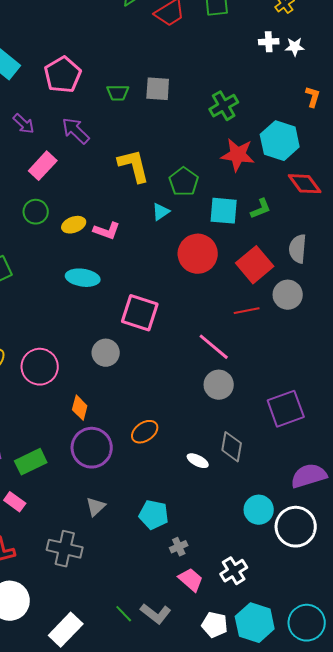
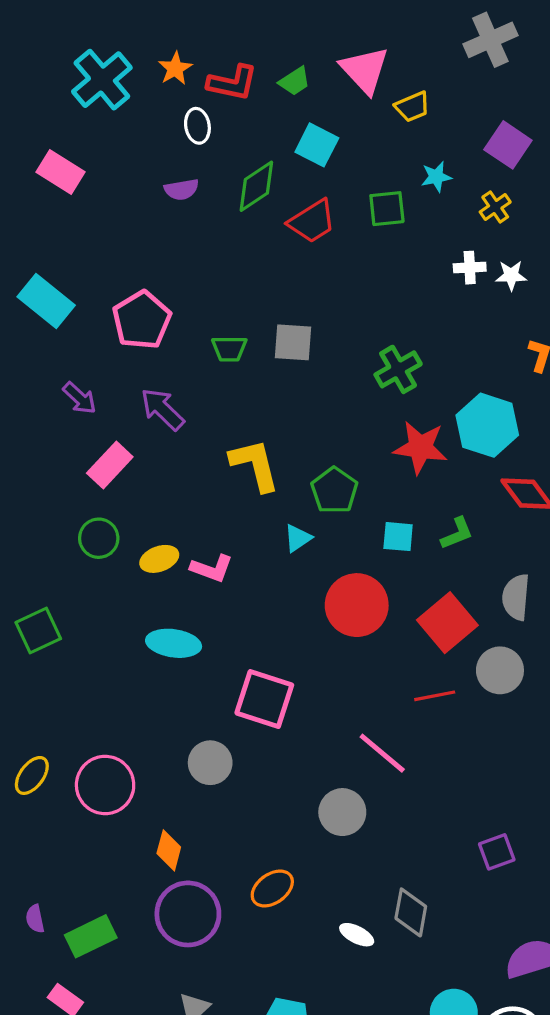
cyan square: (224, 211) -> (398, 537), size x0.7
gray circle: (219, 385) -> (342, 812), moved
purple square: (286, 409) -> (497, 852), size x0.6

